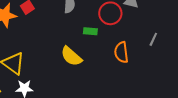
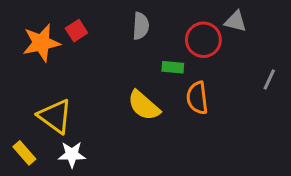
orange semicircle: (121, 52) -> (197, 98), moved

